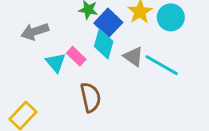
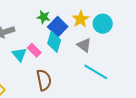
gray triangle: (133, 57) -> (84, 45), moved
cyan line: (162, 65) -> (96, 72), moved

